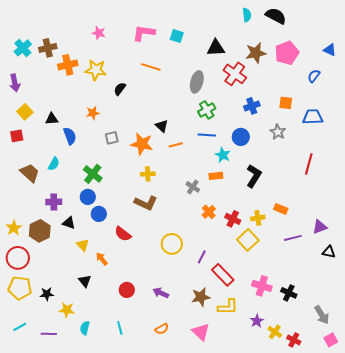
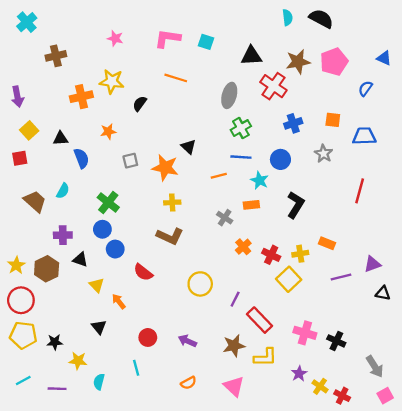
cyan cross: (23, 48) -> (27, 22), moved
orange cross: (68, 65) -> (81, 97), moved
orange line: (176, 145) -> (219, 176), moved
cyan line: (120, 328) -> (136, 368), moved

